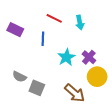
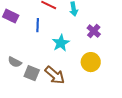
purple cross: (89, 57) -> (94, 31), moved
brown arrow: (75, 93) -> (55, 75), moved

